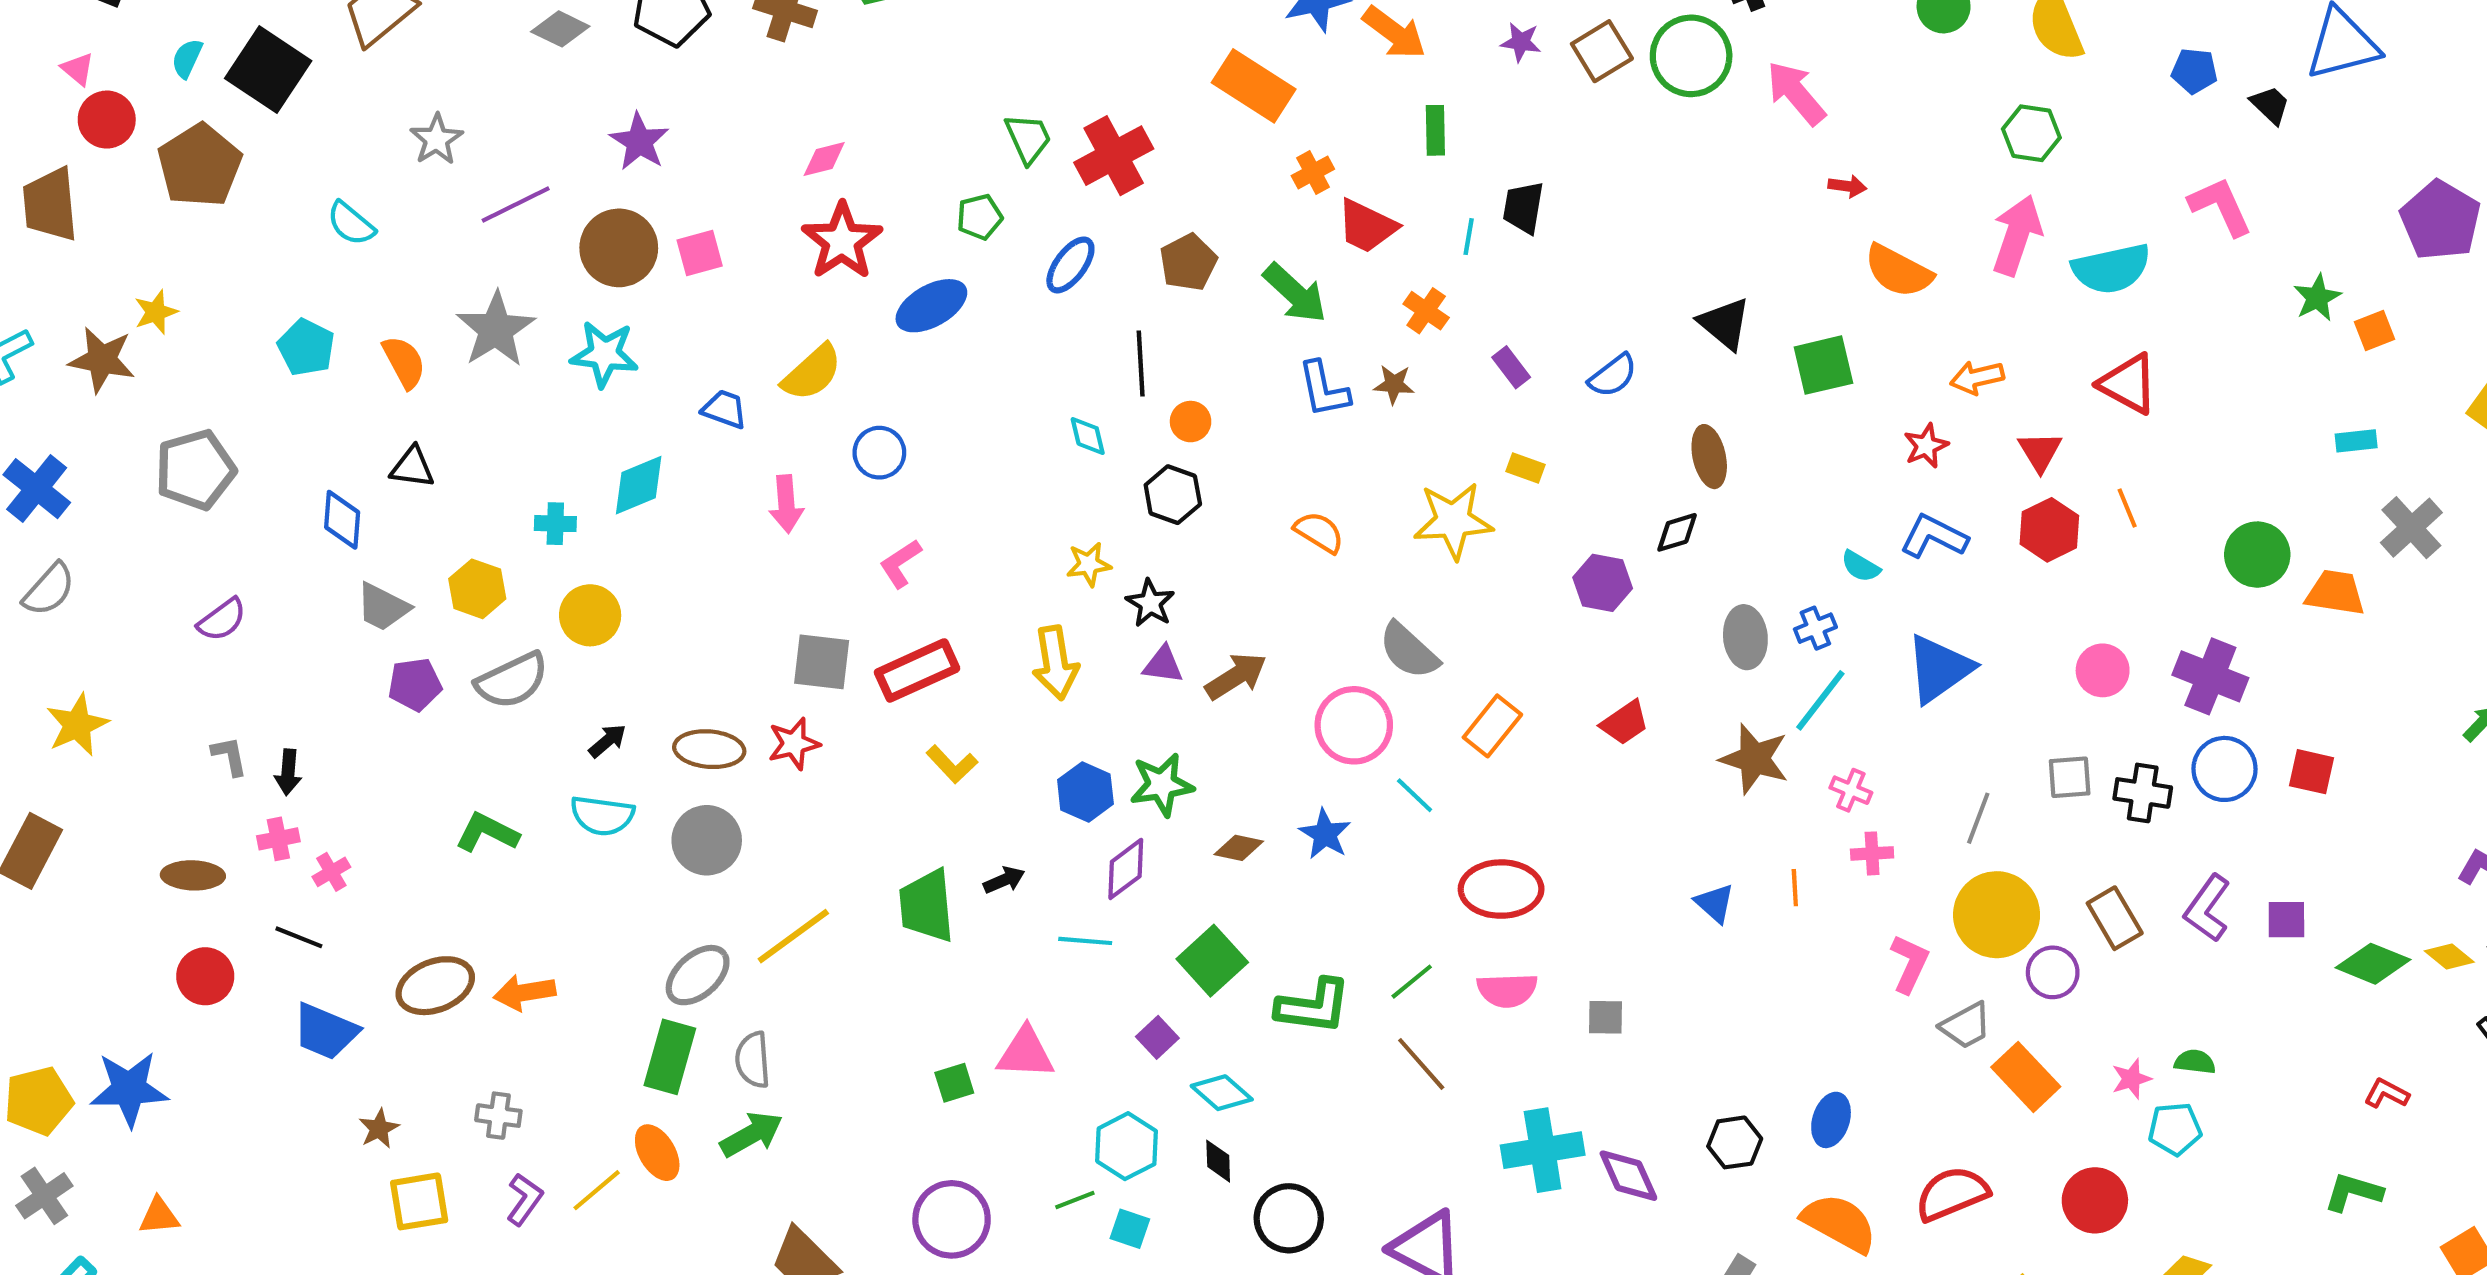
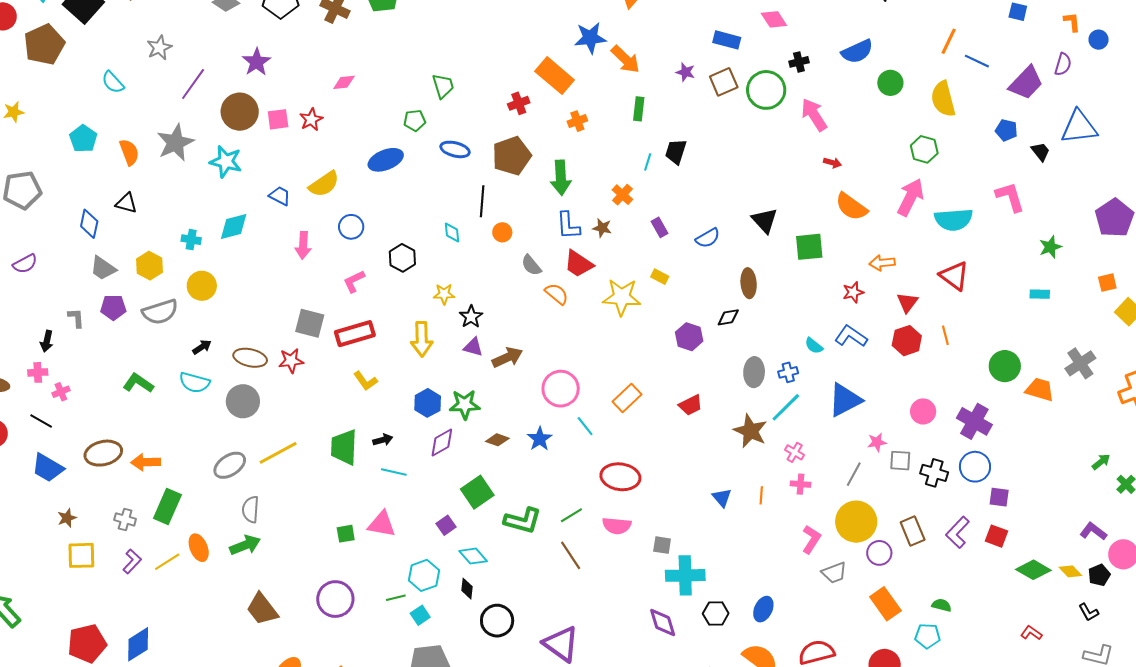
red cross: (1114, 156) -> (519, 103), moved, size x0.6
purple line: (516, 204) -> (193, 84), turned -36
red trapezoid: (1367, 226) -> (579, 264), moved
red star: (842, 241) -> (311, 119), moved, size x0.6
brown pentagon: (1188, 262) -> (512, 156), size x1.4
blue ellipse: (1070, 265) -> (455, 149), turned 60
green arrow: (1295, 293) -> (561, 178), turned 36
orange square: (2374, 331) -> (1107, 283), moved
cyan rectangle: (2356, 441) -> (1040, 294), moved
black hexagon: (1173, 495) -> (402, 258), moved
gray semicircle: (1409, 651) -> (531, 265), moved, size x0.7
gray L-shape: (229, 756) -> (76, 318), moved
red square: (2312, 772) -> (996, 536), moved
purple square: (2286, 920) -> (999, 497), moved
cyan line: (1085, 941) -> (394, 472), moved
green rectangle: (670, 1057) -> (167, 506), moved
orange rectangle: (2026, 1077) -> (885, 604), moved
pink star: (2131, 1079) -> (877, 442), moved
cyan cross: (1543, 1150) -> (685, 575), moved
cyan square: (1130, 1229) -> (420, 615), turned 30

